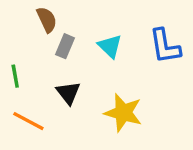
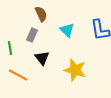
brown semicircle: (47, 20) -> (41, 14), moved
gray rectangle: (65, 46) -> (32, 35), moved

